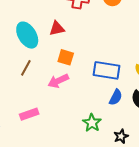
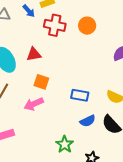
blue rectangle: (107, 70) -> (80, 95), size x0.7
blue semicircle: (116, 97) -> (88, 121), turned 35

